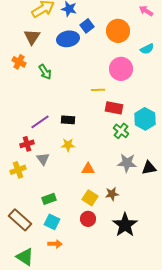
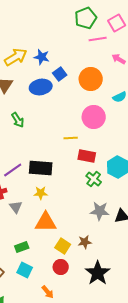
black rectangle: (68, 120) -> (41, 168), size x1.6
orange triangle: (88, 169) -> (46, 222), moved, size x1.6
orange arrow: (55, 244) -> (48, 292), moved, turned 48

